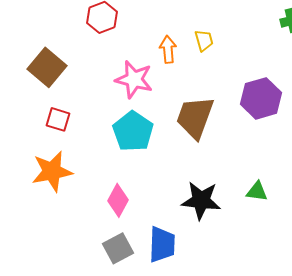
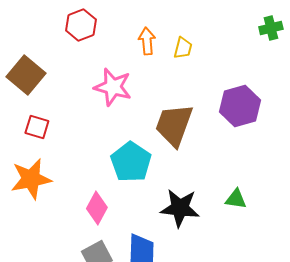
yellow trapezoid: (204, 40) -> (183, 48), turned 30
orange arrow: (168, 49) -> (147, 41), moved
cyan pentagon: (133, 131) -> (131, 162), moved

